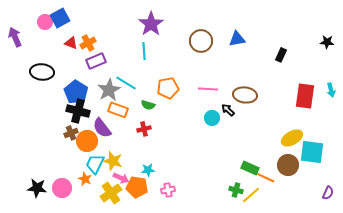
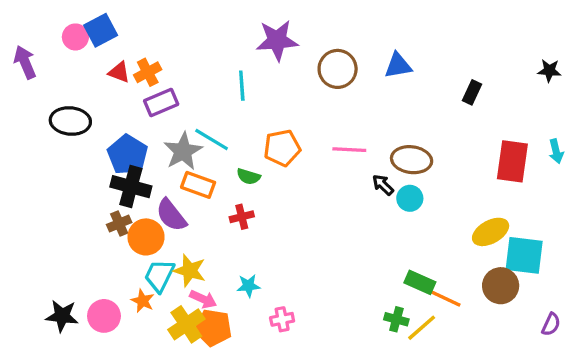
purple star: (151, 24) -> (277, 40), moved, turned 30
cyan circle: (212, 118) -> (410, 198), moved
brown circle: (288, 165) -> (501, 286), moved
orange pentagon: (137, 187) -> (213, 328), moved

